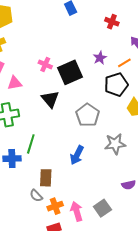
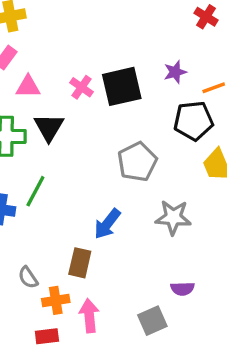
pink cross: (45, 64) -> (81, 87), moved
black triangle: (50, 99) -> (49, 127), moved
brown rectangle: (46, 178) -> (80, 263), moved
gray square: (102, 208) -> (152, 321), moved

